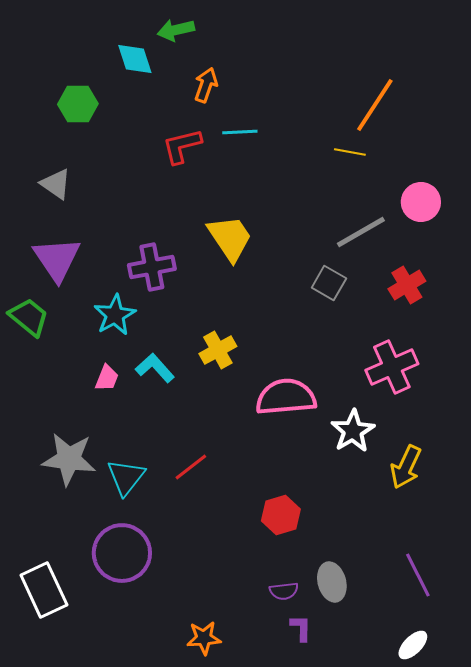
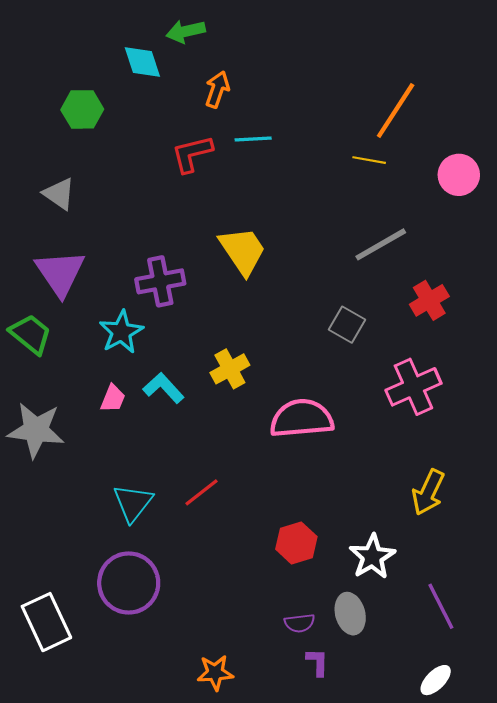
pink circle: (421, 202) -> (459, 175), moved
gray square: (329, 283) -> (347, 325), moved
white star: (353, 431) -> (372, 557), moved
gray star: (69, 459) -> (36, 430), moved

